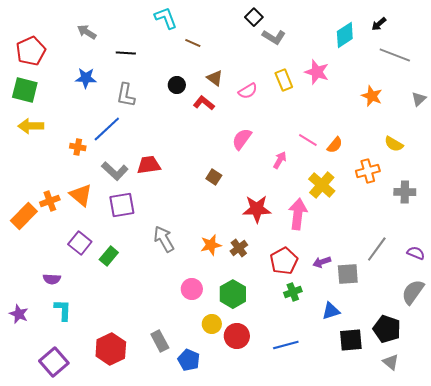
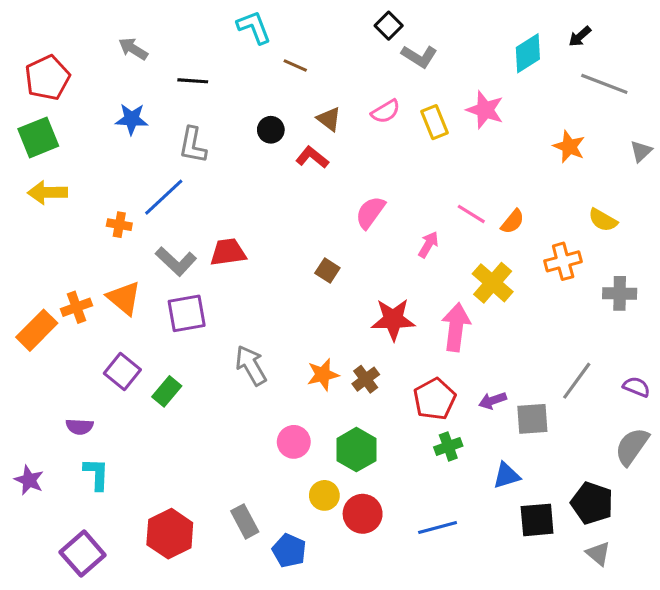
green square: (25, 90) -> (38, 137), turned -36
pink semicircle: (248, 91) -> (386, 111), moved

